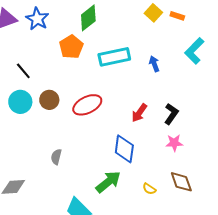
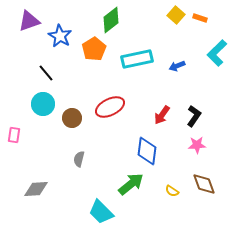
blue star: (37, 19) -> (60, 36), moved
blue arrow: (154, 64) -> (177, 66), turned -91
brown circle: (49, 100) -> (72, 118), moved

